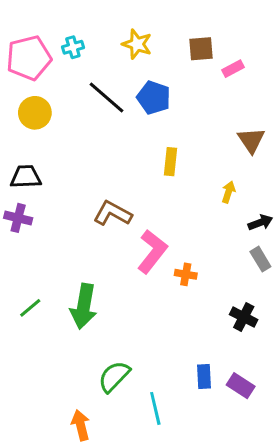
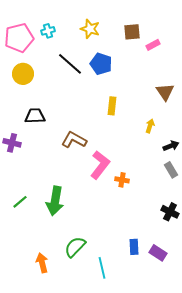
black trapezoid: (26, 177) -> (35, 116), moved
black cross: (244, 317) -> (170, 212), moved
orange arrow: (81, 425) -> (42, 263), moved

